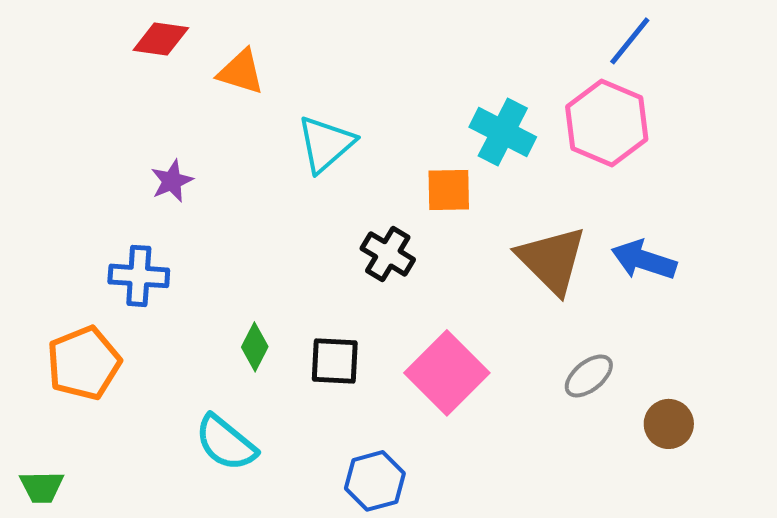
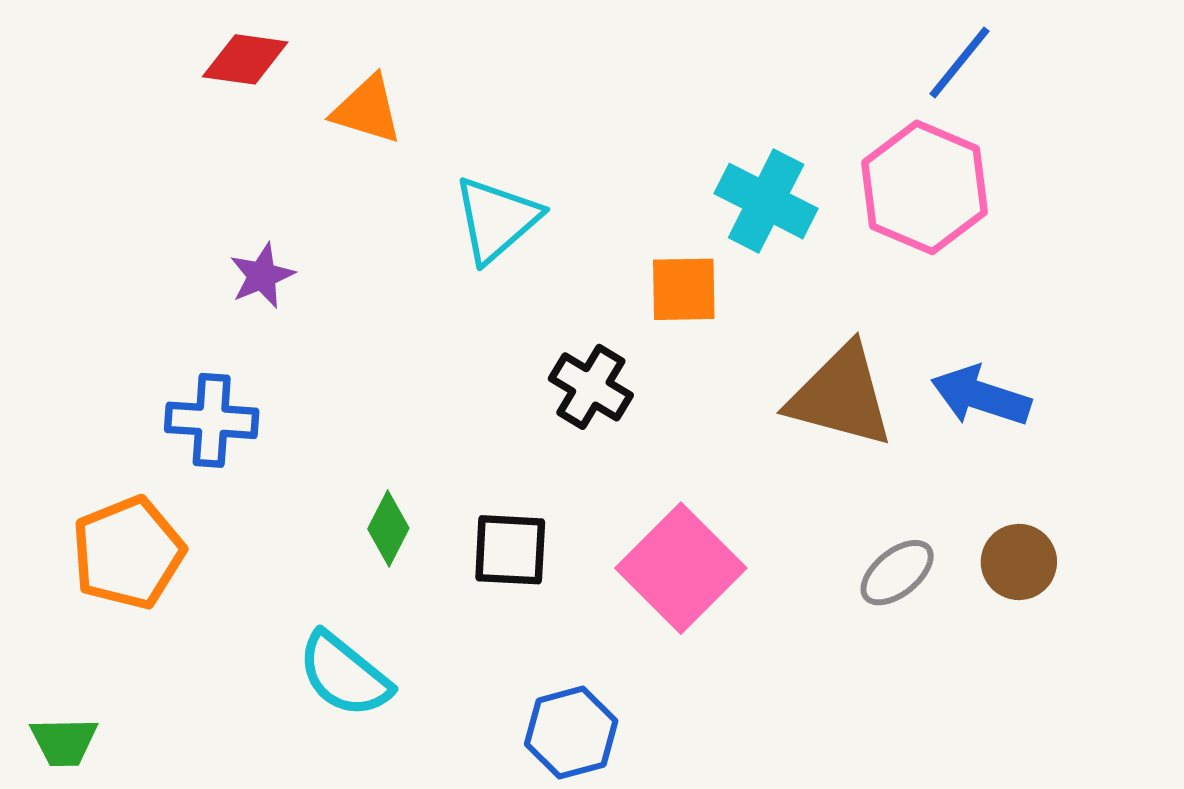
brown triangle: (552, 260) -> (841, 396), turned -30
brown circle: (669, 424) -> (1019, 562), moved

